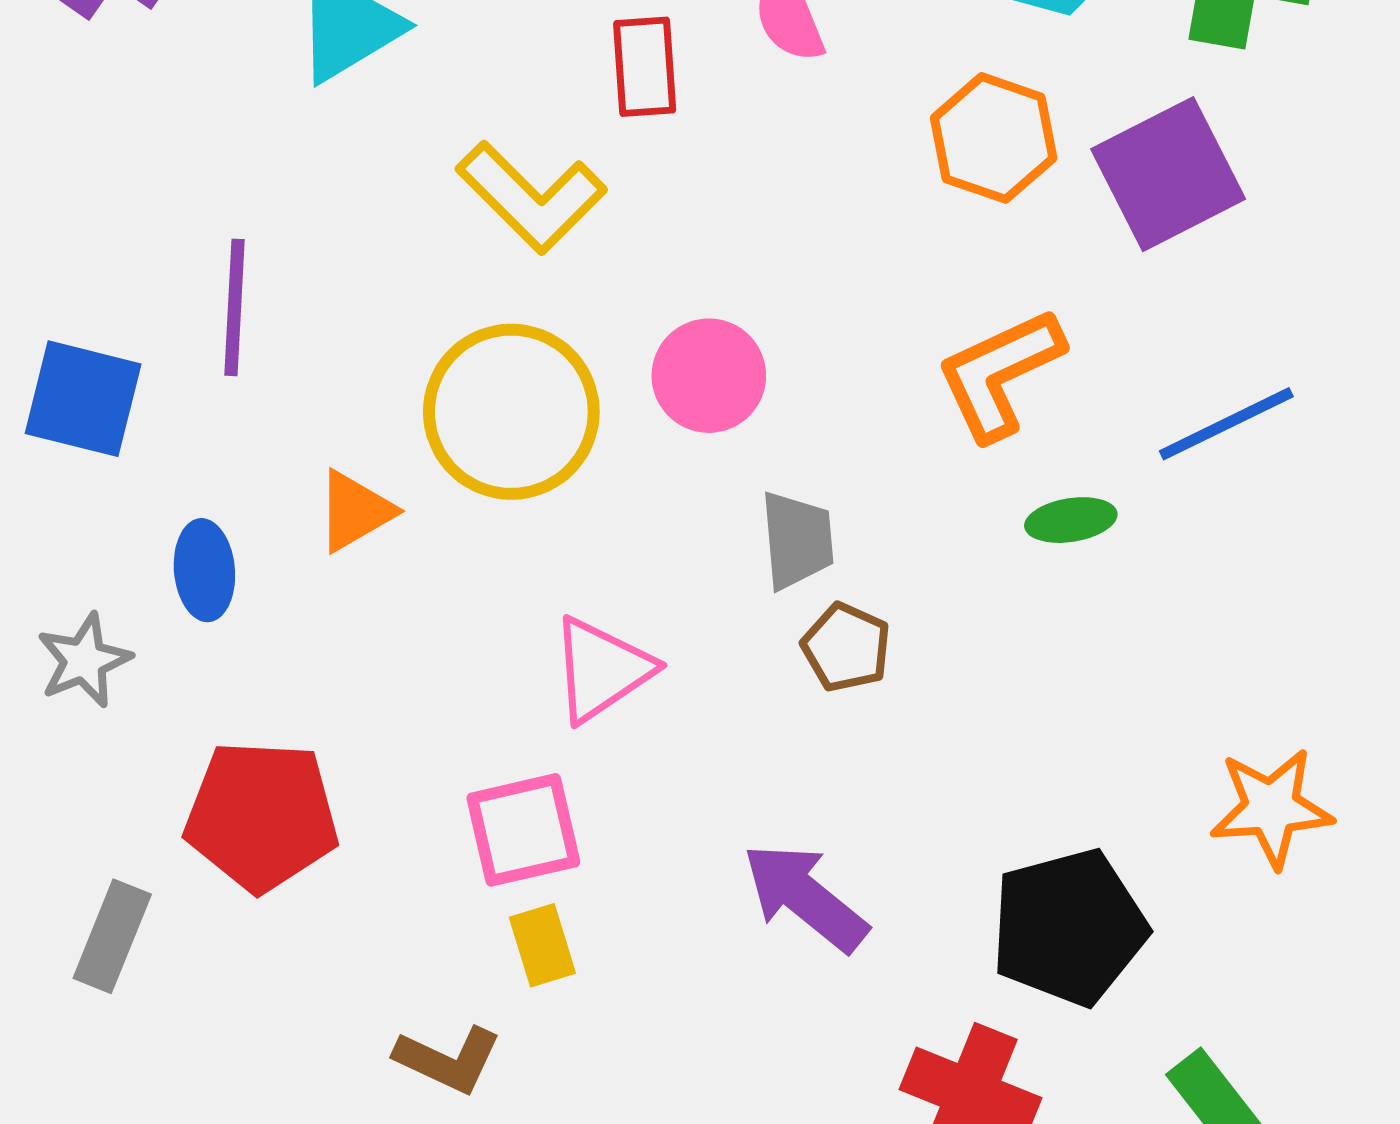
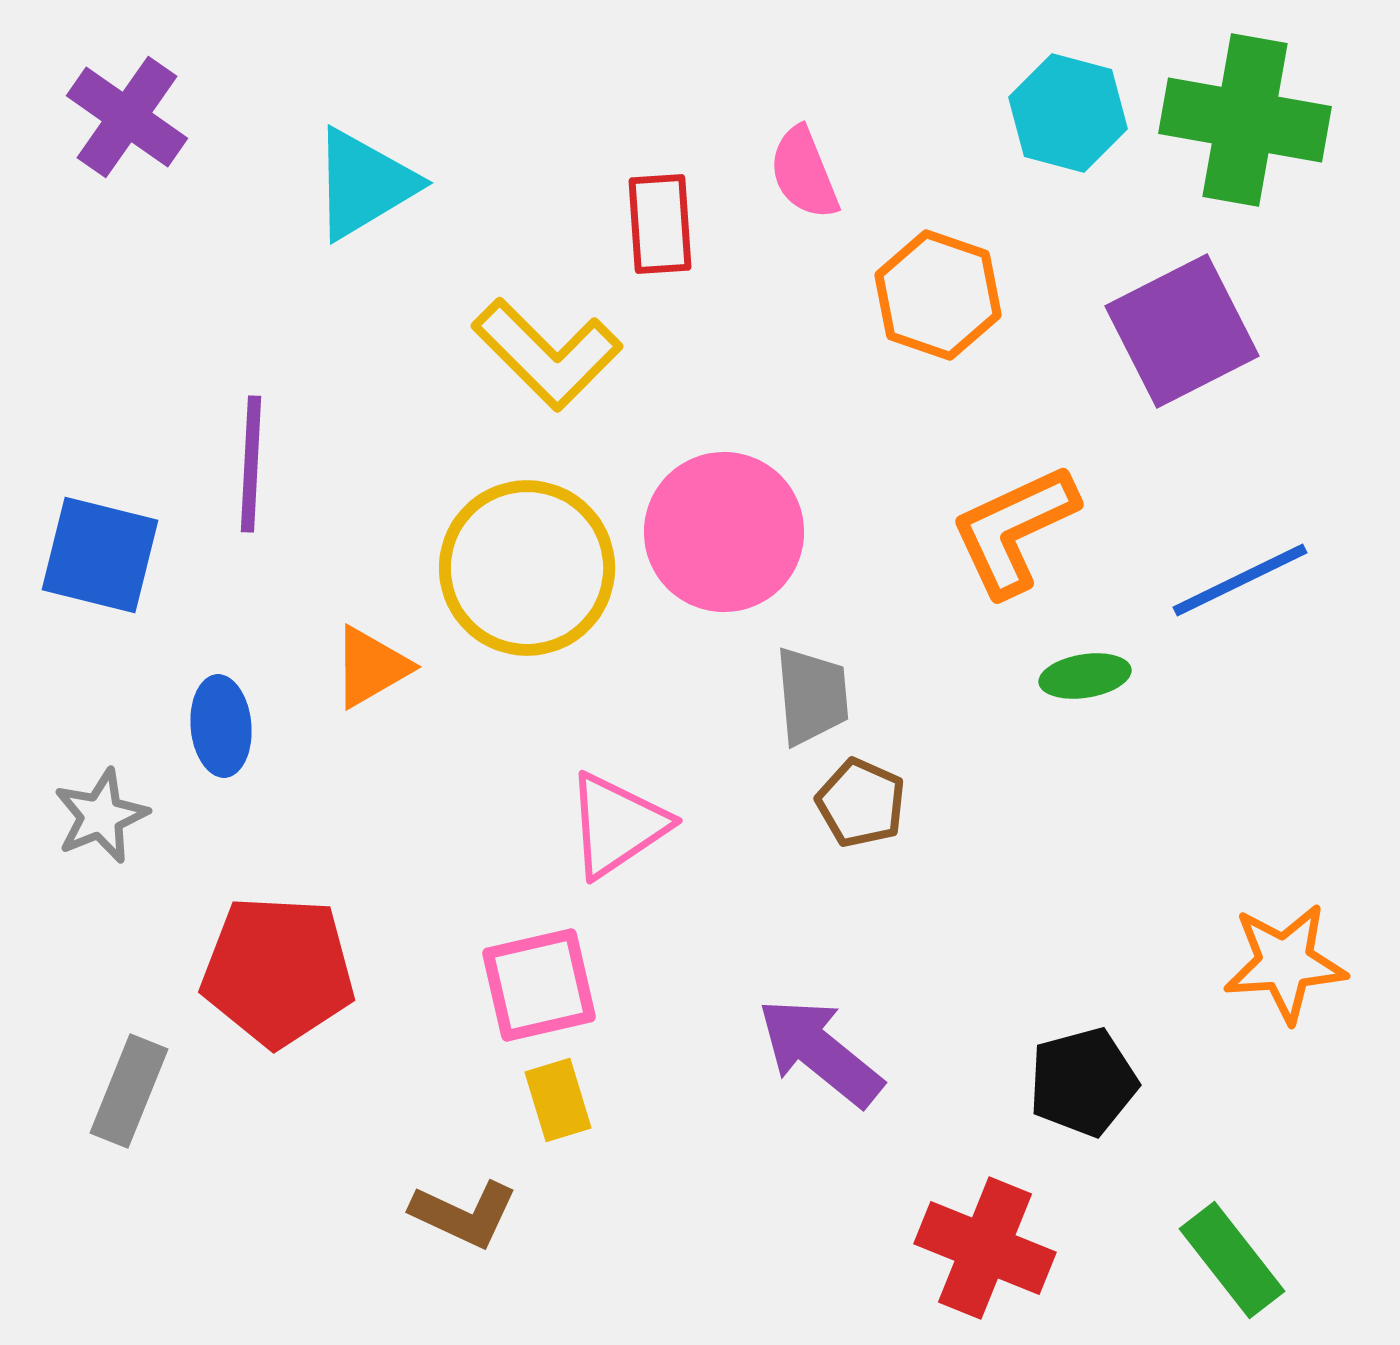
orange hexagon: (994, 138) -> (938, 295), moved
pink circle: (709, 376) -> (724, 532), size x1.4
black pentagon: (1069, 927) -> (1083, 1082), size x0.7

